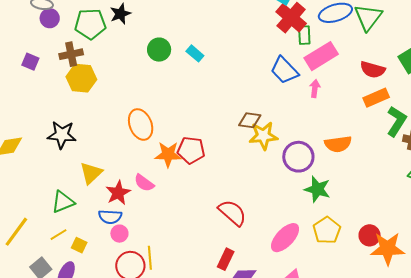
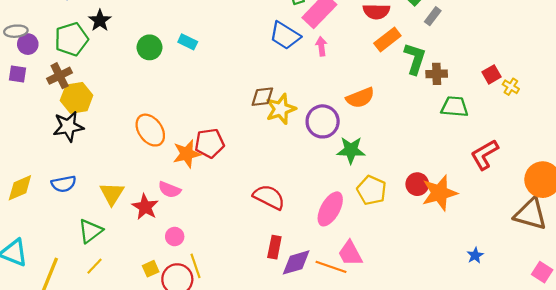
purple square: (30, 62) -> (17, 74), moved
black star: (62, 135) -> (68, 127), moved
blue semicircle: (110, 217) -> (64, 184), moved
pink circle: (119, 234) -> (175, 237), moved
yellow square: (79, 245) -> (151, 269), moved, turned -35

